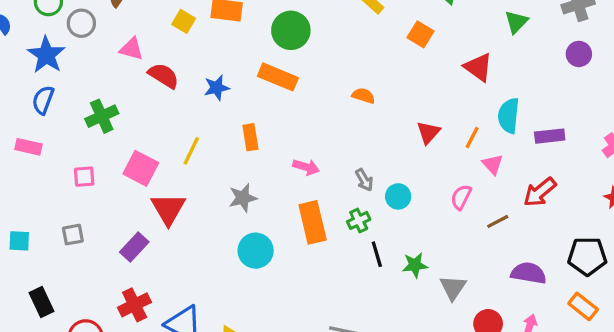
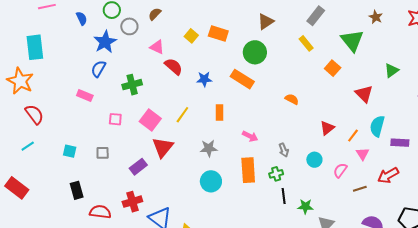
cyan circle: (398, 196) -> (314, 160), moved

